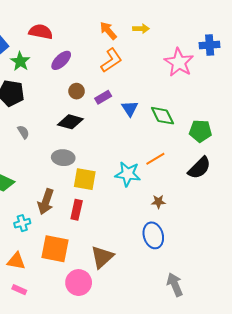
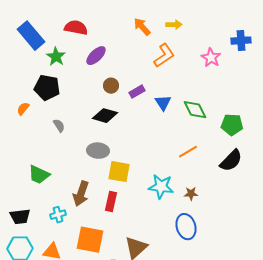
orange L-shape: (111, 60) -> (164, 56), moved
pink star: (179, 62) -> (211, 58), size x0.7
cyan star: (128, 174) -> (161, 187), moved

